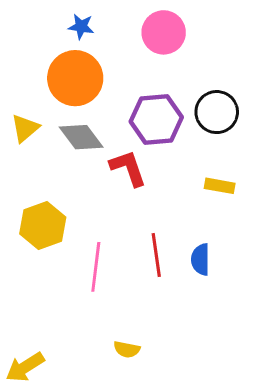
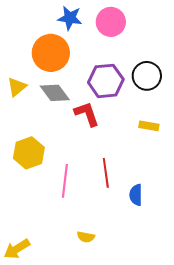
blue star: (81, 27) -> (70, 18), moved, size x1.4
blue semicircle: (200, 259) -> (136, 195), moved

